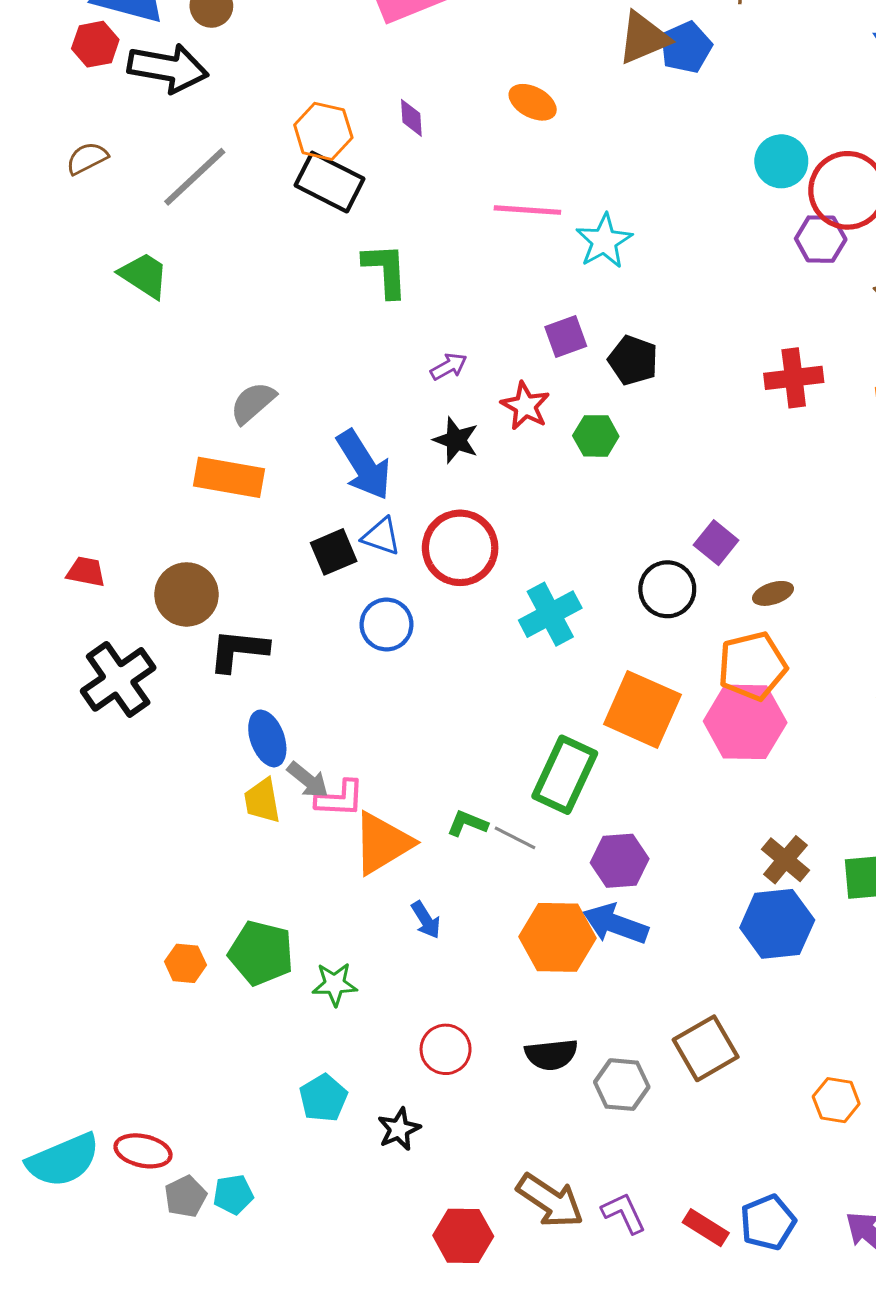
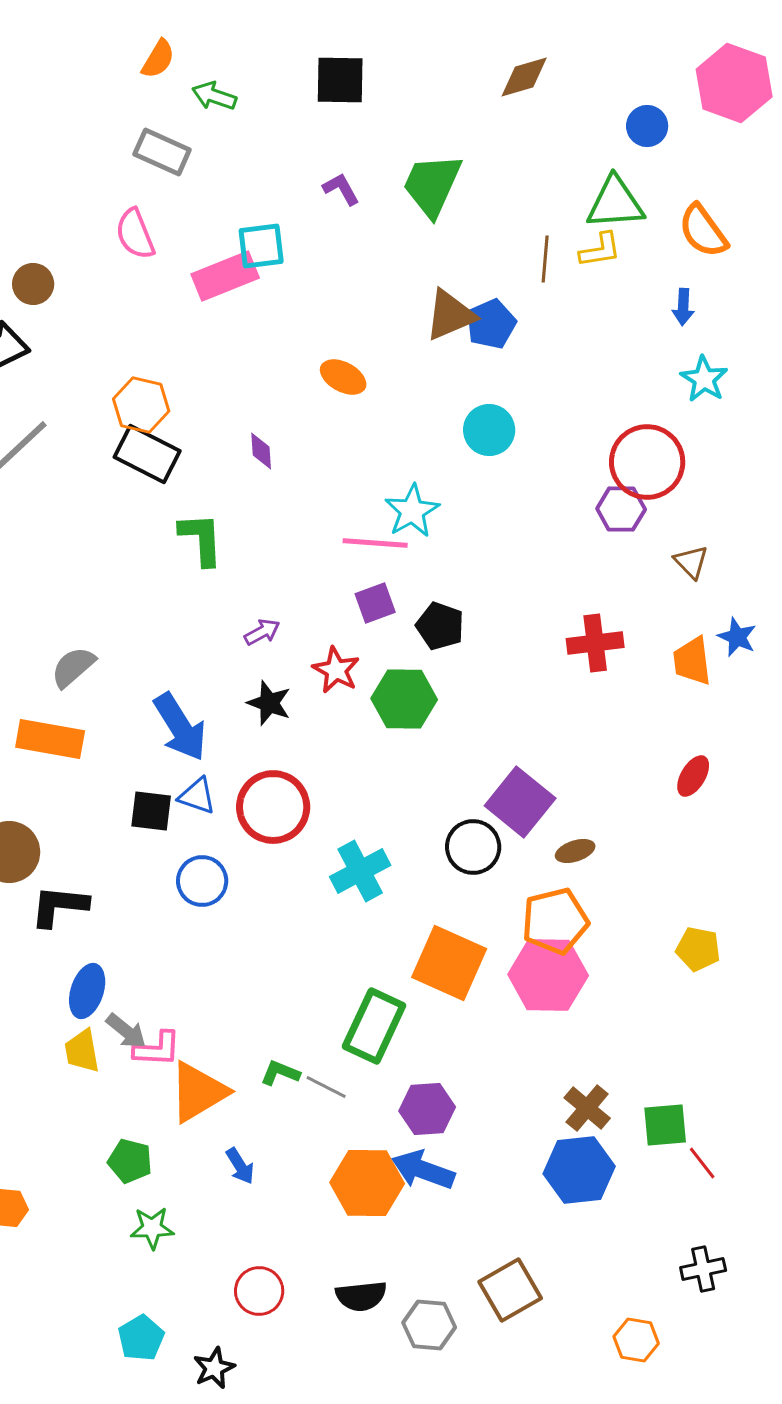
purple diamond: (411, 118) -> (261, 451), moved
cyan circle: (781, 161) -> (489, 430), moved
pink line: (527, 210) -> (375, 543), moved
green hexagon: (596, 436) -> (404, 699), size x1.5
purple square: (716, 543) -> (520, 802), size x1.6
black square: (334, 552) -> (151, 811), turned 30
blue ellipse: (267, 738) -> (87, 991), turned 38
green pentagon: (261, 953) -> (130, 1161), moved, size x0.7

